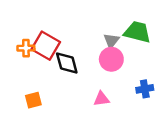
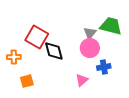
orange cross: (26, 48) -> (14, 57), moved
blue cross: (145, 89) -> (104, 67), moved
pink triangle: (101, 99) -> (82, 80), turned -32

